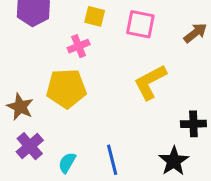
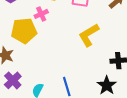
yellow pentagon: (66, 88) -> (24, 31), moved

